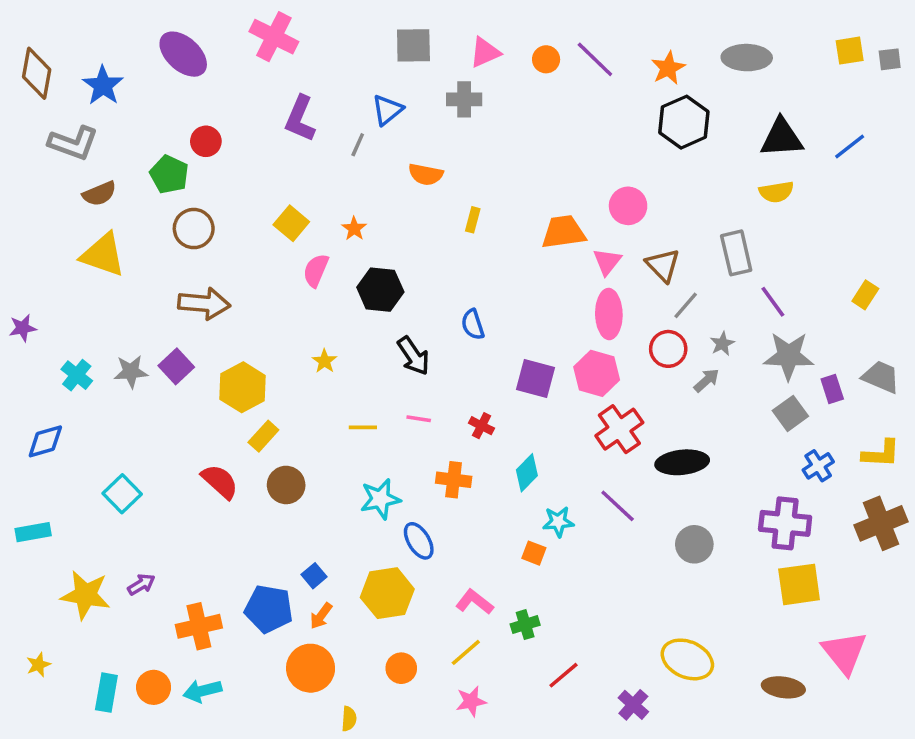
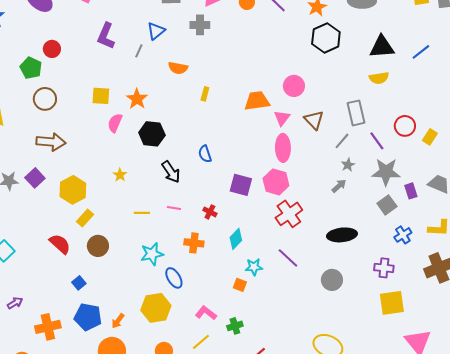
yellow square: (291, 223) -> (101, 96), turned -36
orange star: (354, 229) -> (137, 99), size x1.5
gray line: (686, 305) -> (342, 141), moved
red circle: (668, 349) -> (405, 126), moved
black ellipse: (682, 462) -> (342, 235), moved
purple cross: (785, 523) -> (384, 268), size x0.7
blue square: (314, 576) -> (79, 283), moved

